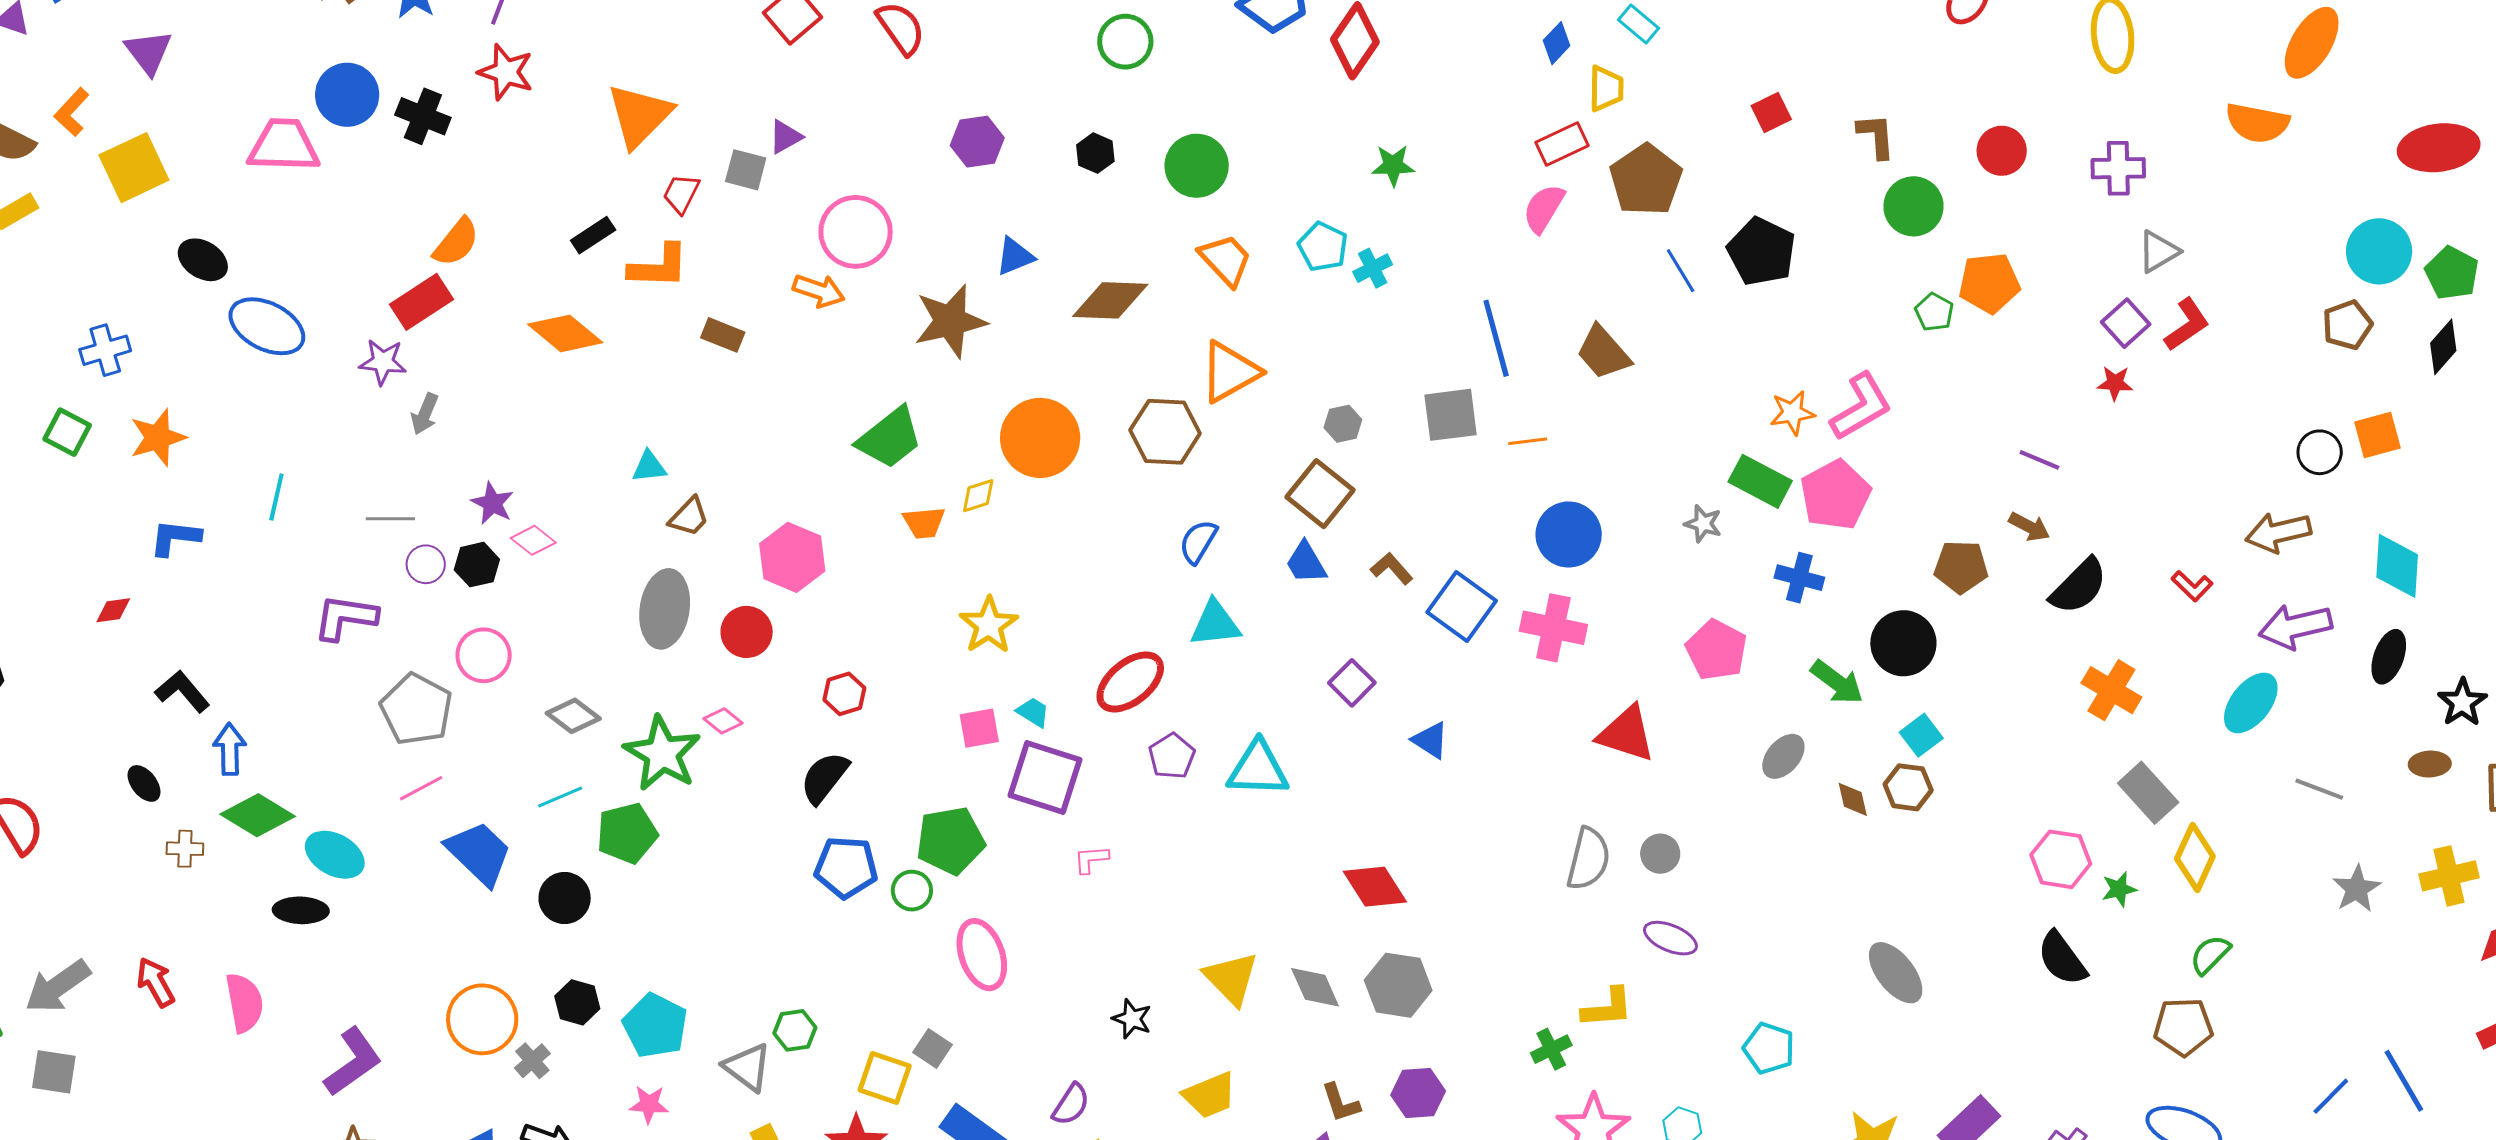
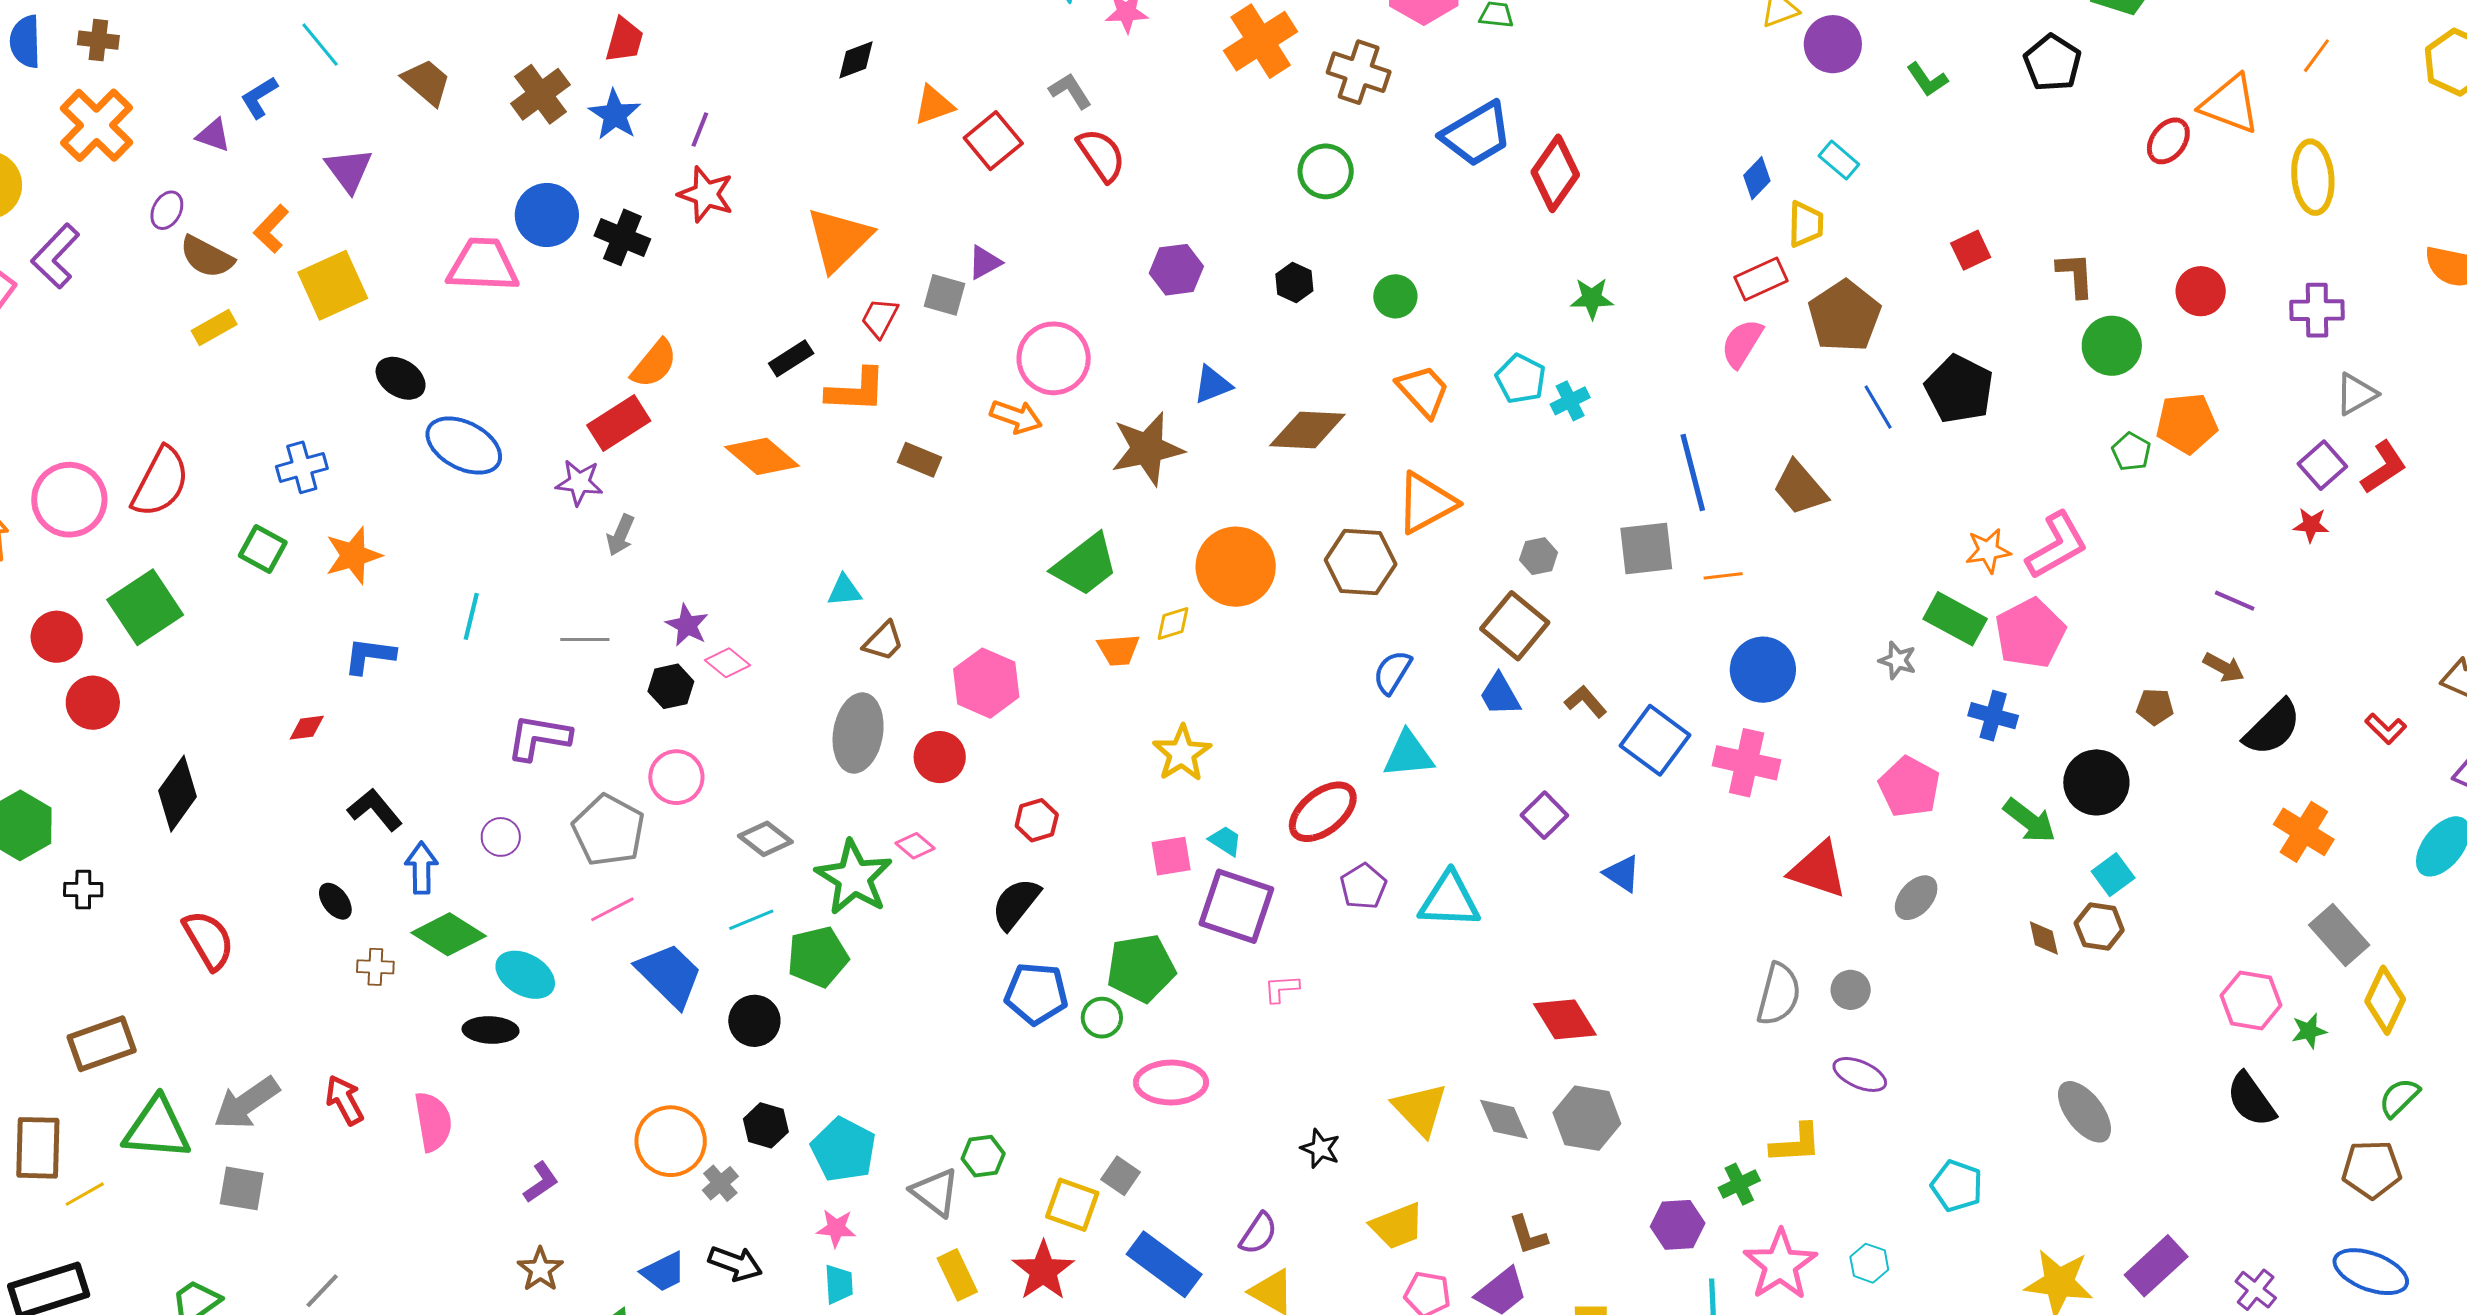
green circle: (1197, 166) -> (1395, 296), size x0.7
purple circle: (426, 564) -> (501, 837), moved
brown pentagon: (1961, 567) -> (2155, 707), size x0.7
gray ellipse: (1783, 756) -> (1916, 898), moved
pink ellipse: (982, 955) -> (1171, 1083), turned -72
purple L-shape: (353, 1062) -> (541, 1182), size x0.6
purple hexagon: (1418, 1093) -> (1678, 1225), moved

